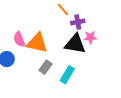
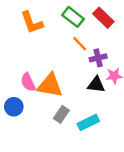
black triangle: (75, 44) -> (96, 85), size x0.7
cyan rectangle: (67, 75) -> (88, 122), turned 36

